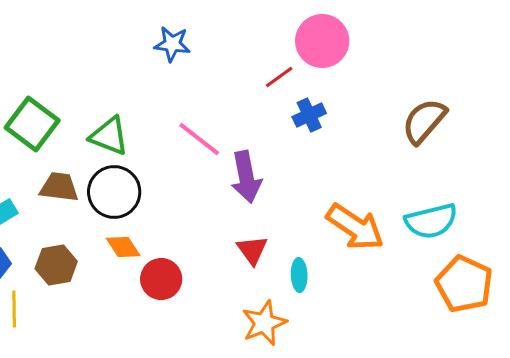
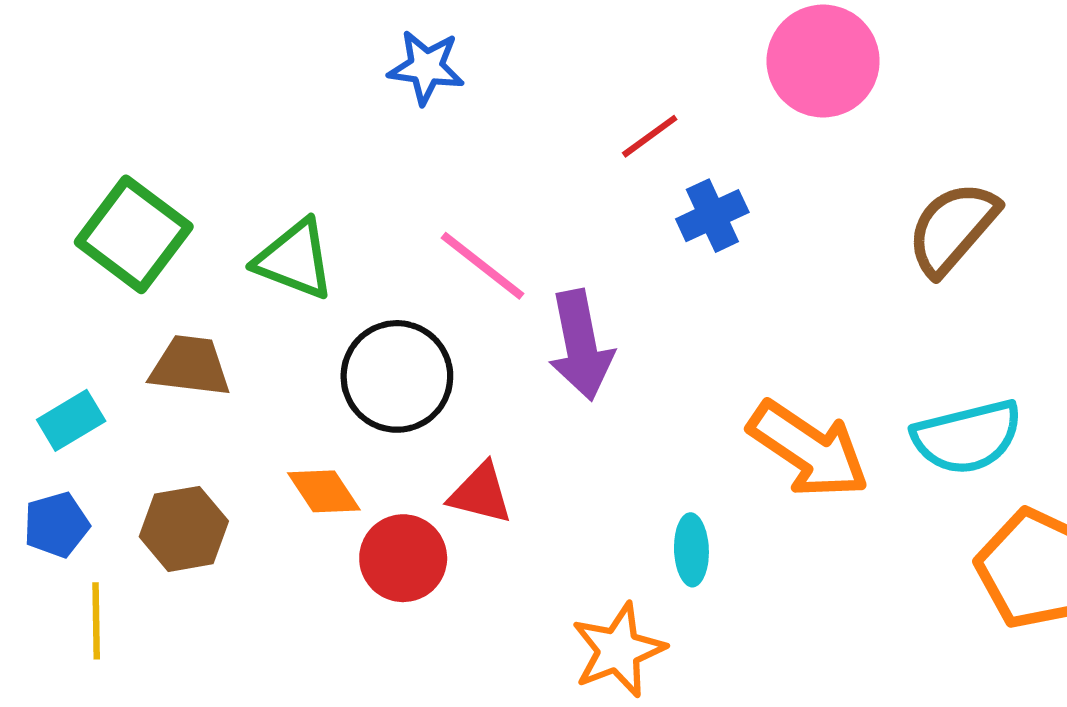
pink circle: (322, 41) -> (823, 61), moved
black circle: (114, 192) -> (397, 376), moved
red triangle: (252, 250) -> (480, 493), moved, turned -40

